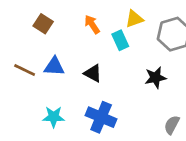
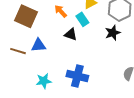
brown square: (43, 24) -> (26, 16), size x1.6
black triangle: (93, 73) -> (71, 34), moved
black star: (155, 78) -> (113, 33), moved

